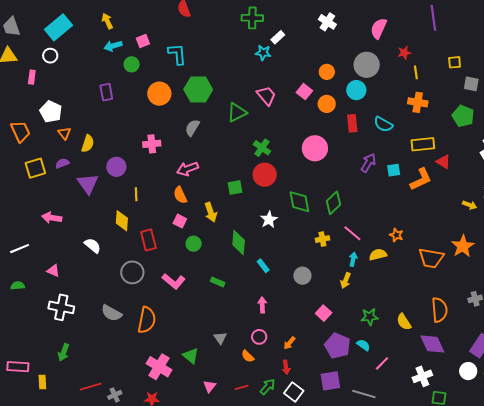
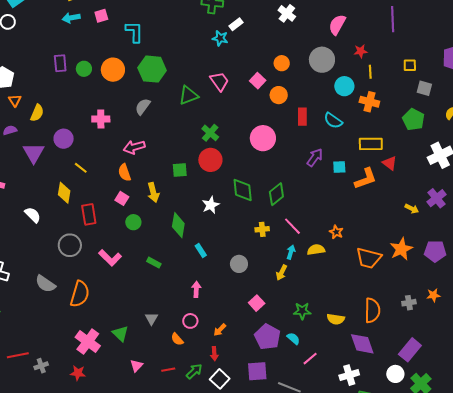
green circle: (132, 64) -> (84, 69), moved
cyan circle: (356, 90) -> (344, 86), moved
yellow line: (136, 194) -> (81, 168), turned -56
yellow semicircle: (404, 322) -> (336, 319), turned -54

